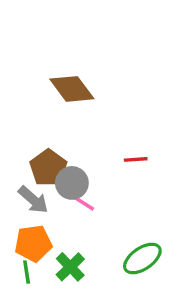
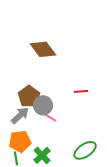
gray arrow: (33, 200) -> (20, 115), turned -84

